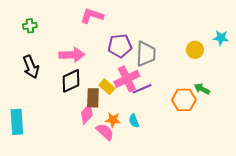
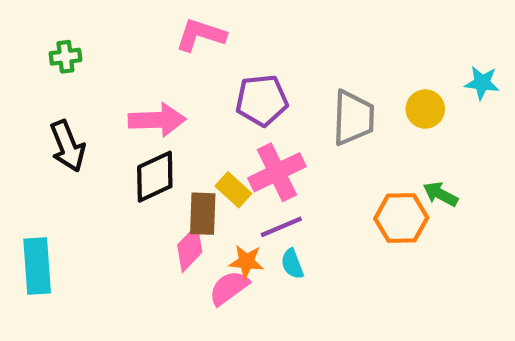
gray trapezoid: (146, 54) -> (353, 118), moved
purple line: (142, 89) -> (281, 227), moved
pink semicircle: (105, 132) -> (229, 288), turned -78

